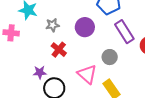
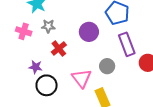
gray star: (53, 25) -> (48, 26), moved
pink cross: (11, 33) -> (24, 31), moved

